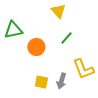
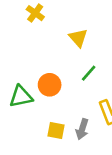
green triangle: (13, 30) -> (21, 97), moved

